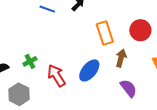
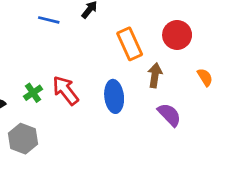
blue ellipse: (89, 70) -> (114, 96), turned -40
red arrow: (56, 76) -> (65, 90), moved

